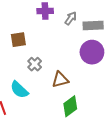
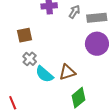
gray cross: (35, 64) -> (30, 59), moved
cyan semicircle: (19, 90) -> (44, 74), moved

